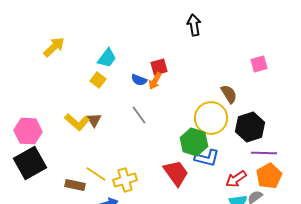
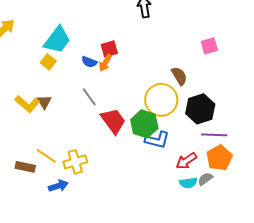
cyan trapezoid: (107, 58) -> (57, 40), size x1.4
red trapezoid: (176, 173) -> (113, 121), moved

